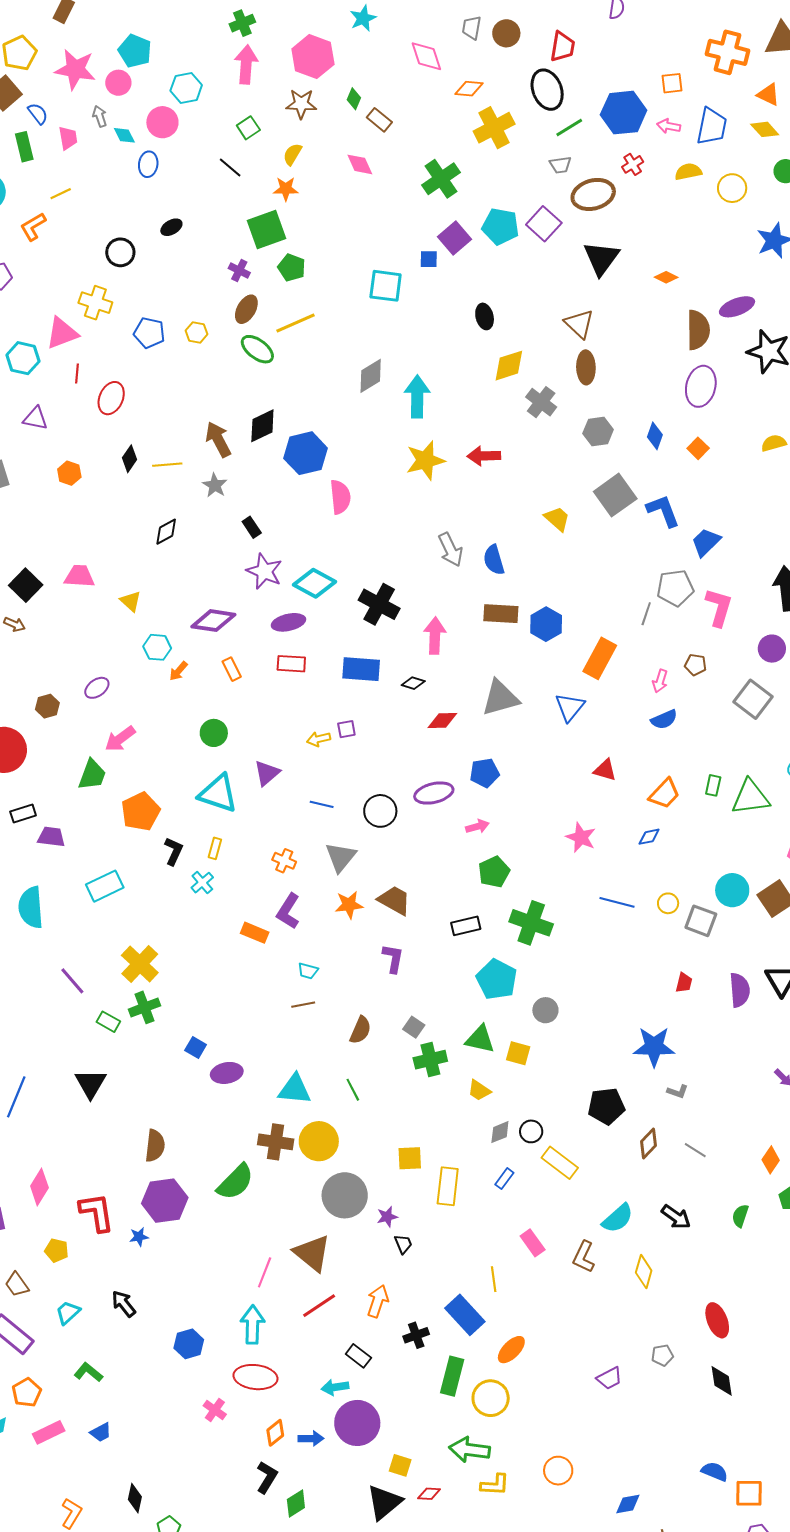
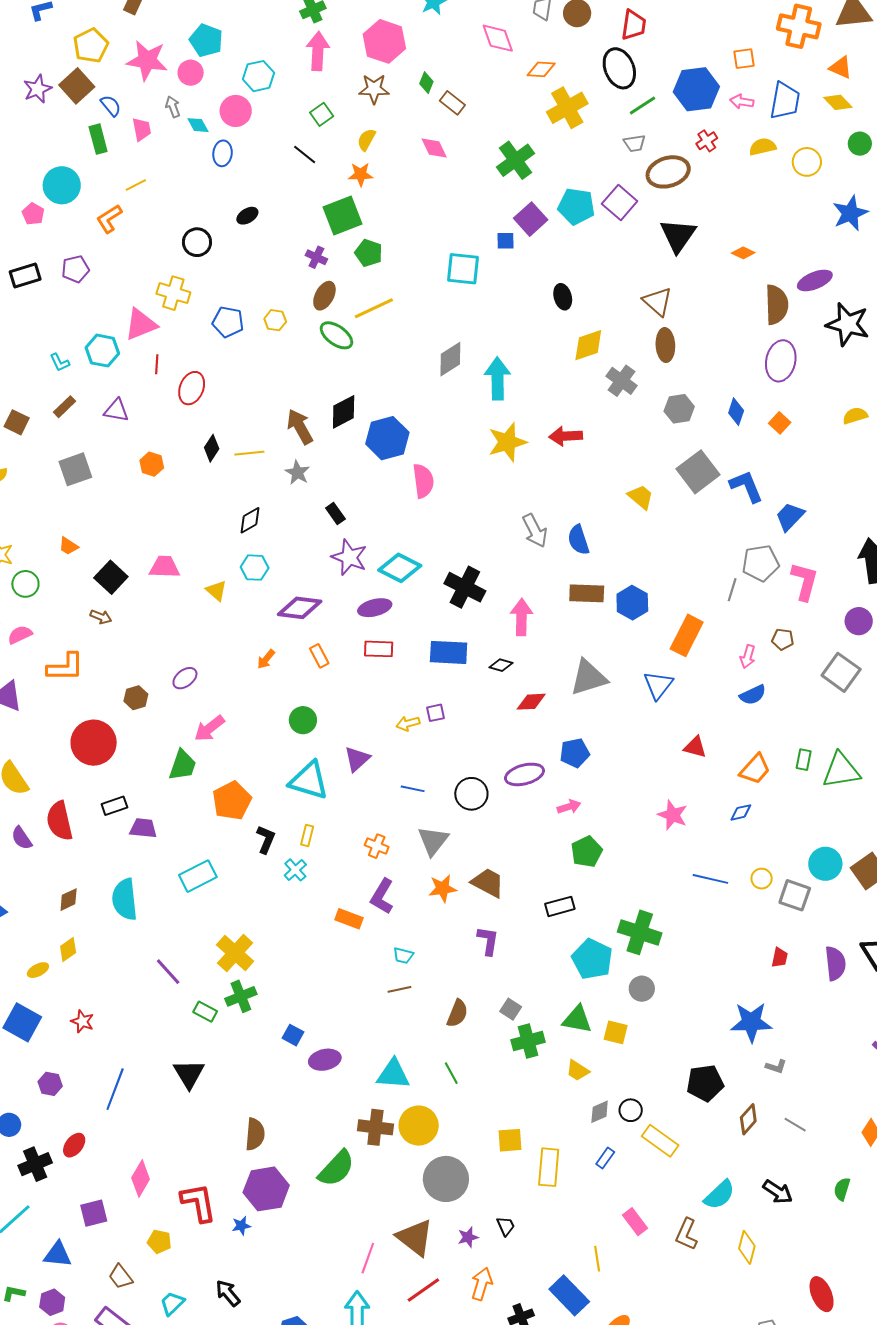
cyan hexagon: (157, 647) -> (255, 568), moved
green cross: (531, 923) -> (640, 932), moved
purple star: (387, 1217) -> (468, 1237), moved

